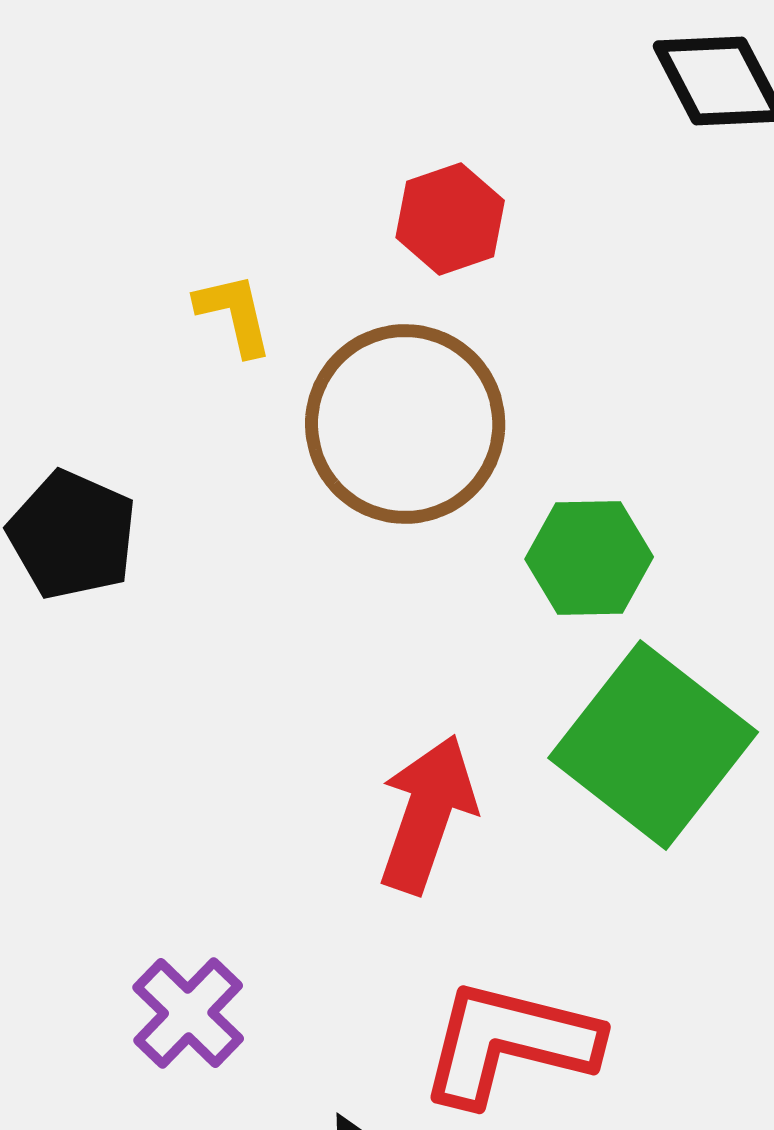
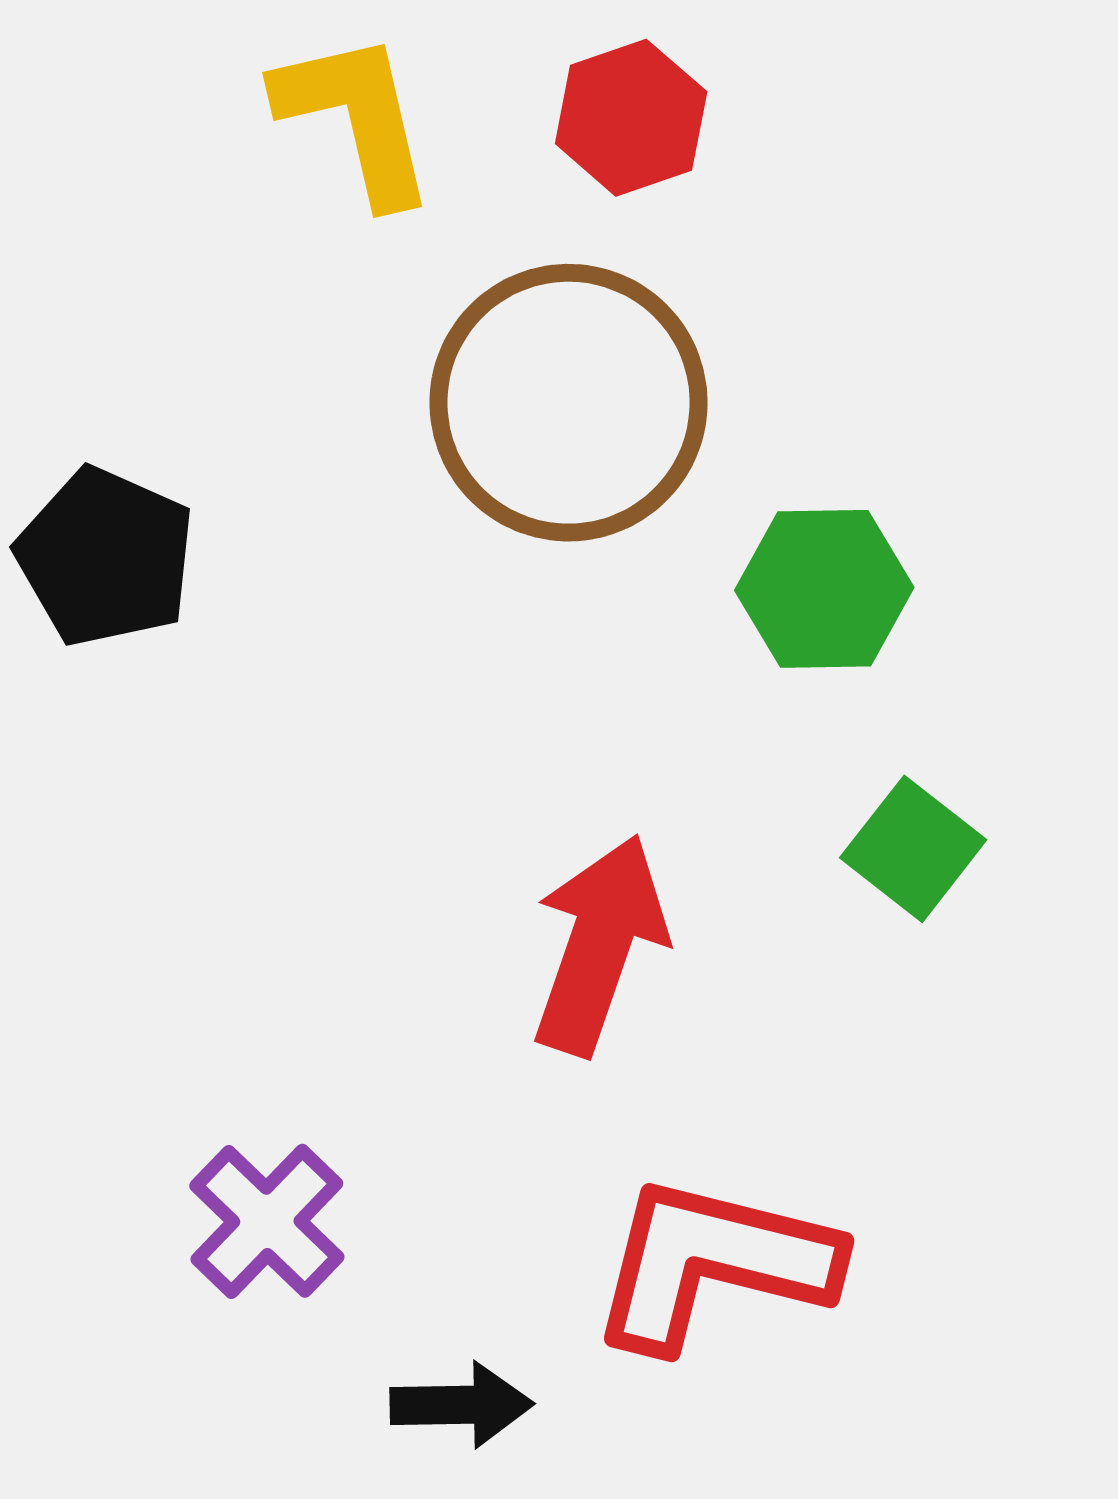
yellow L-shape: (234, 314) -> (356, 118), moved, size x1.5
green square: (653, 745) -> (913, 849), size x0.5

